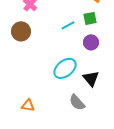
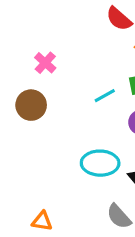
cyan ellipse: (65, 68) -> (100, 163), turned 40

